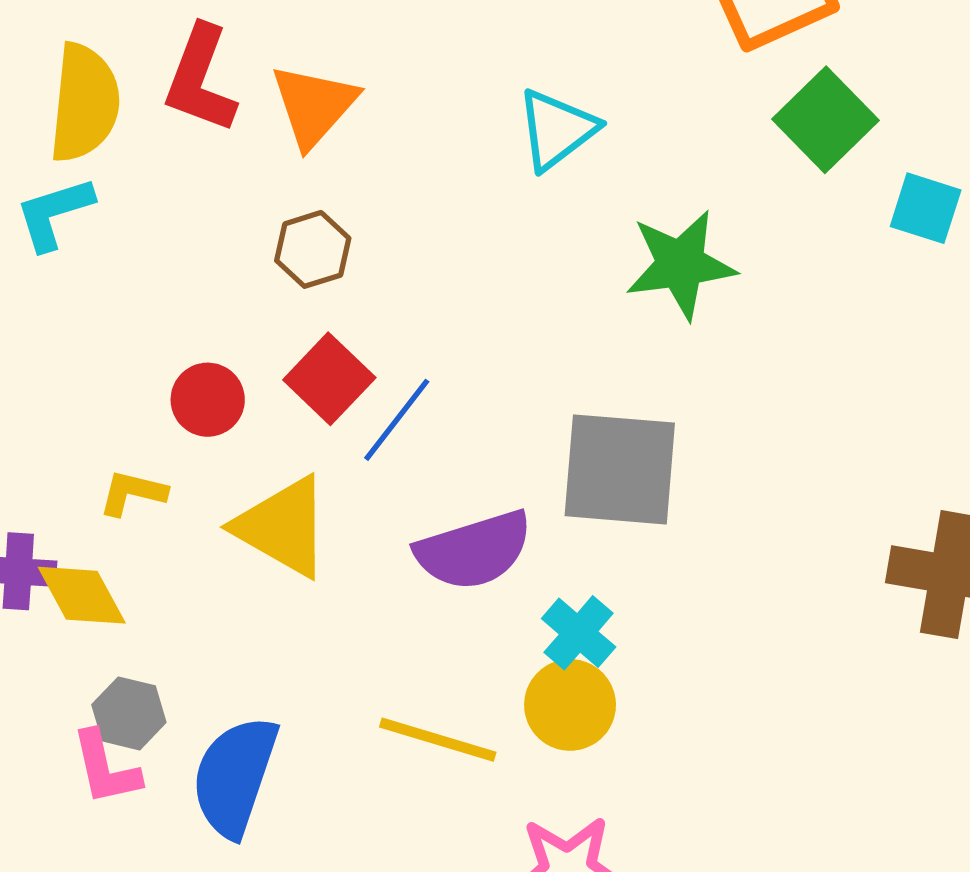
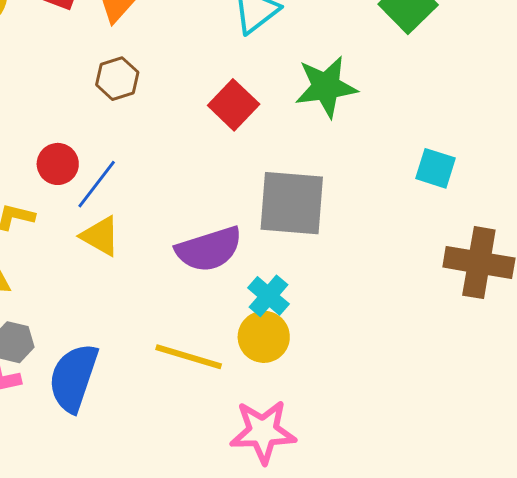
cyan square: (926, 208) -> (435, 168), moved
red square: (329, 379) -> (234, 105), moved
blue line: (397, 420) -> (97, 184), moved
yellow triangle: (283, 527) -> (100, 236), size x0.7

